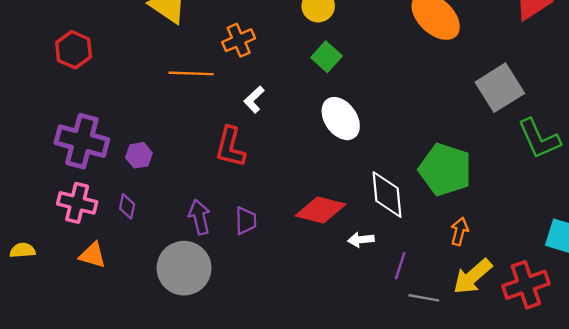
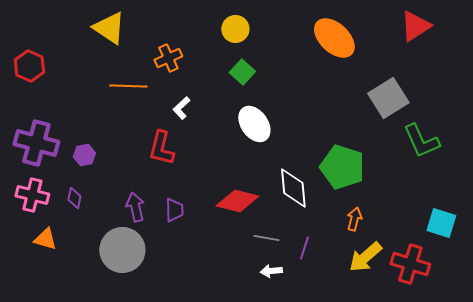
white arrow: (361, 240) -> (271, 271), moved
red cross: (526, 285) -> (410, 264), turned 36
gray line: (424, 298) -> (266, 238), moved

